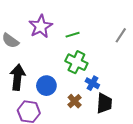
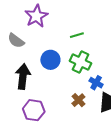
purple star: (41, 26) -> (36, 16), moved
blue circle: (46, 86) -> (50, 60), moved

